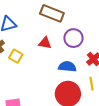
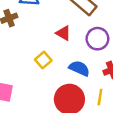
yellow square: (16, 56) -> (43, 60), moved

